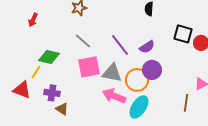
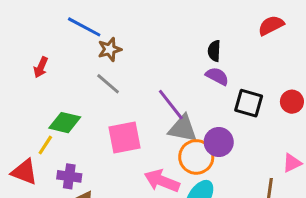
black square: (183, 34) -> (249, 103), moved
gray line: (83, 41) -> (108, 84), moved
purple semicircle: (147, 47) -> (217, 76), moved, turned -119
gray triangle: (112, 73) -> (183, 129), moved

